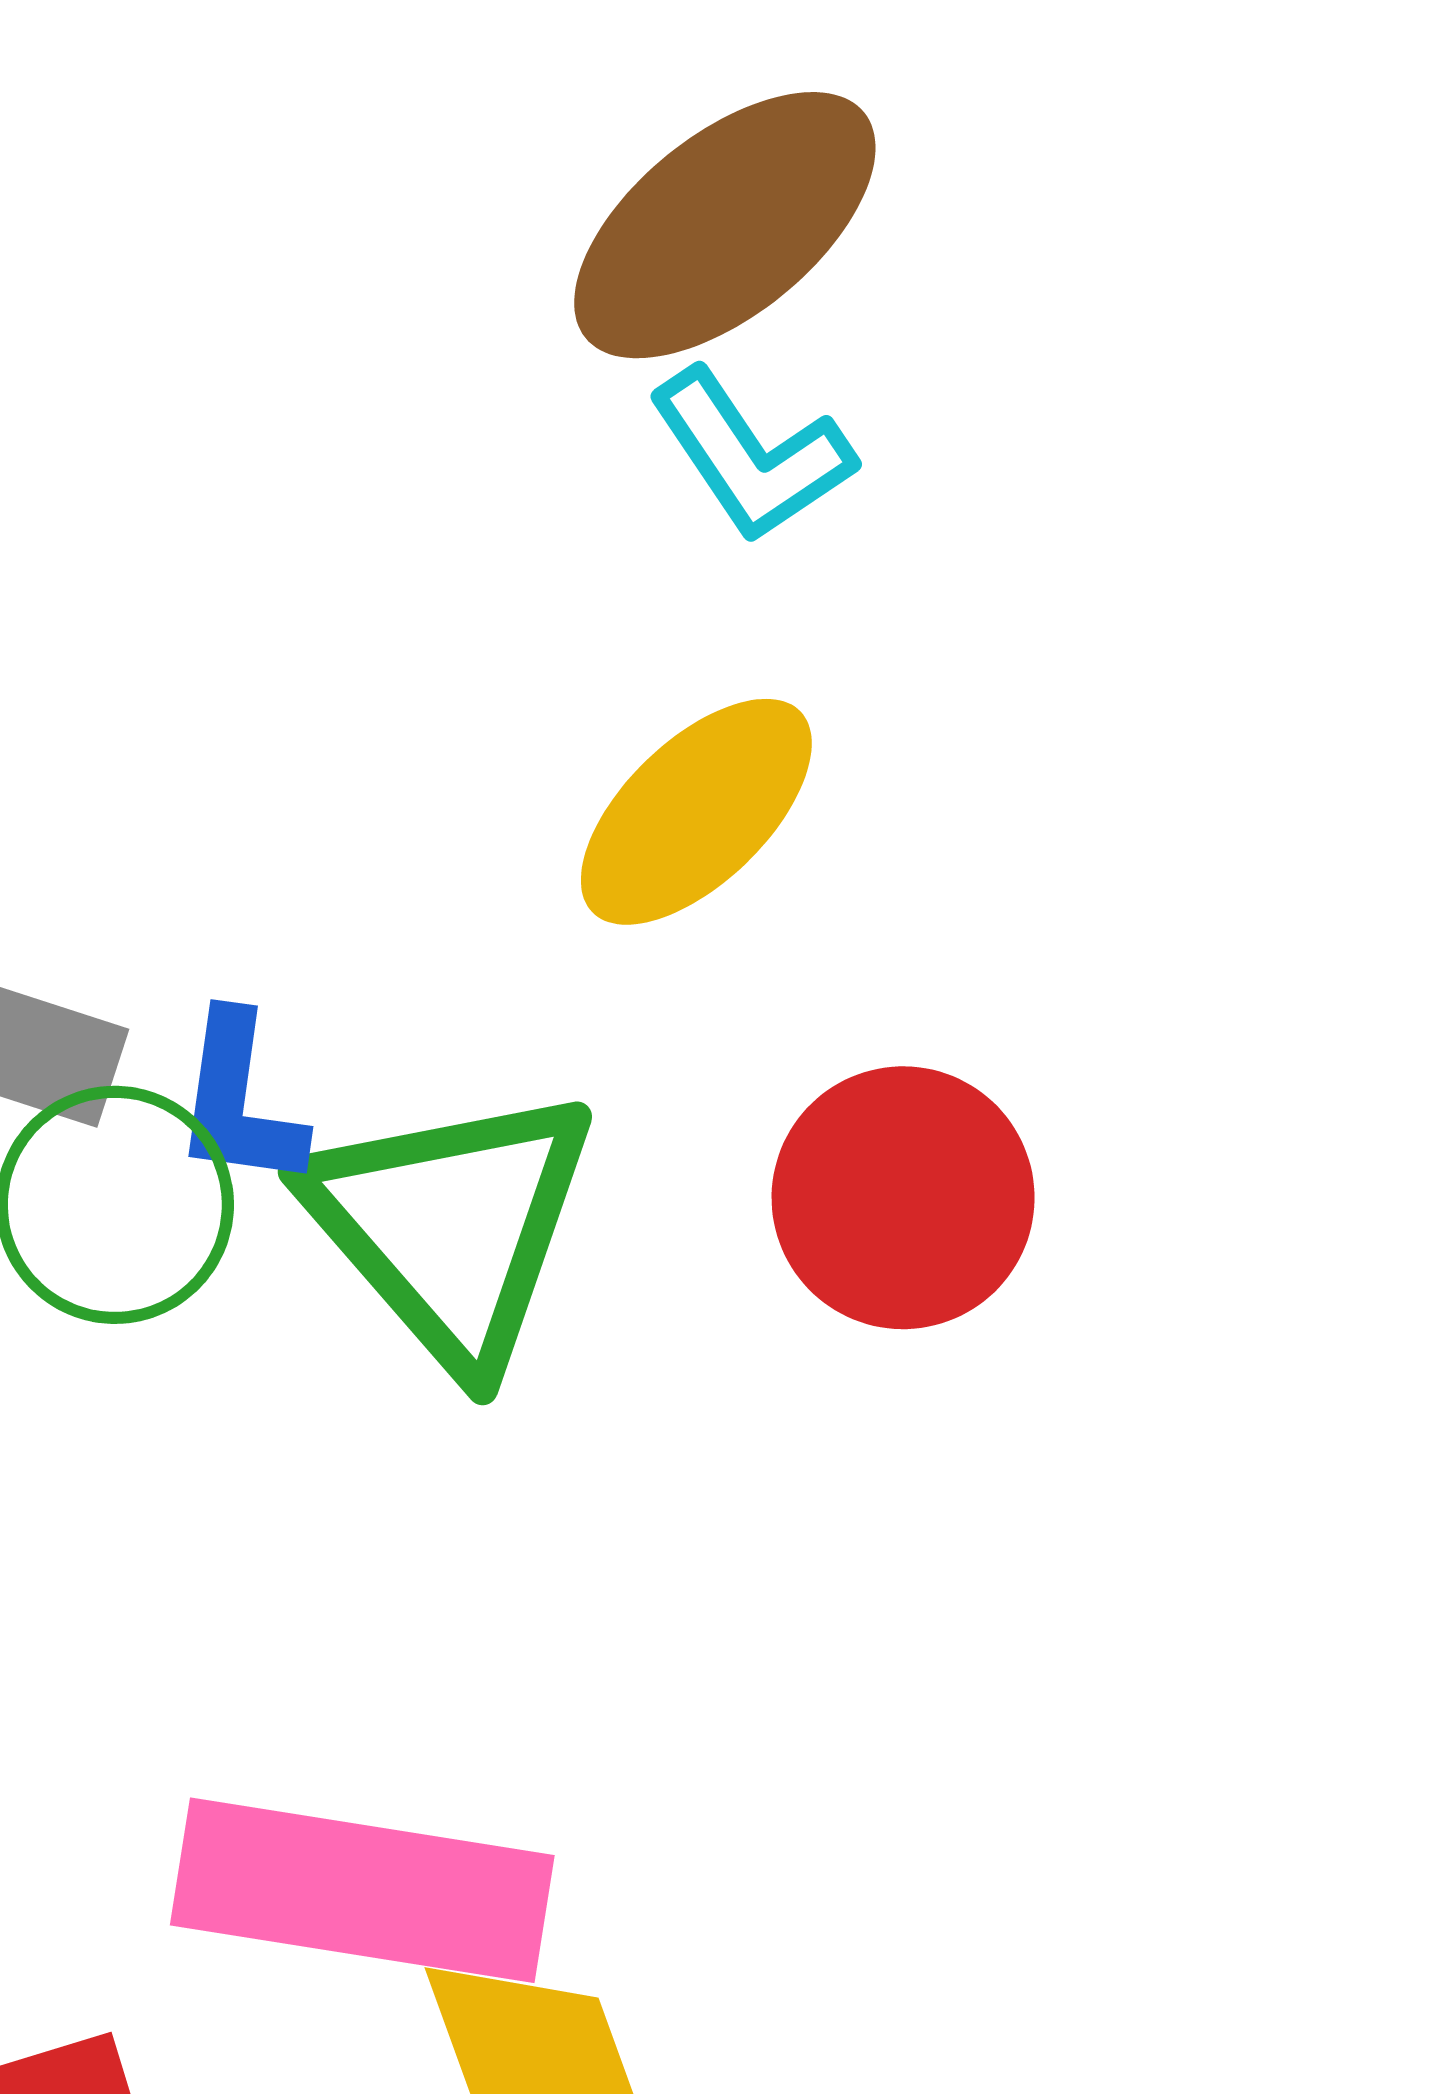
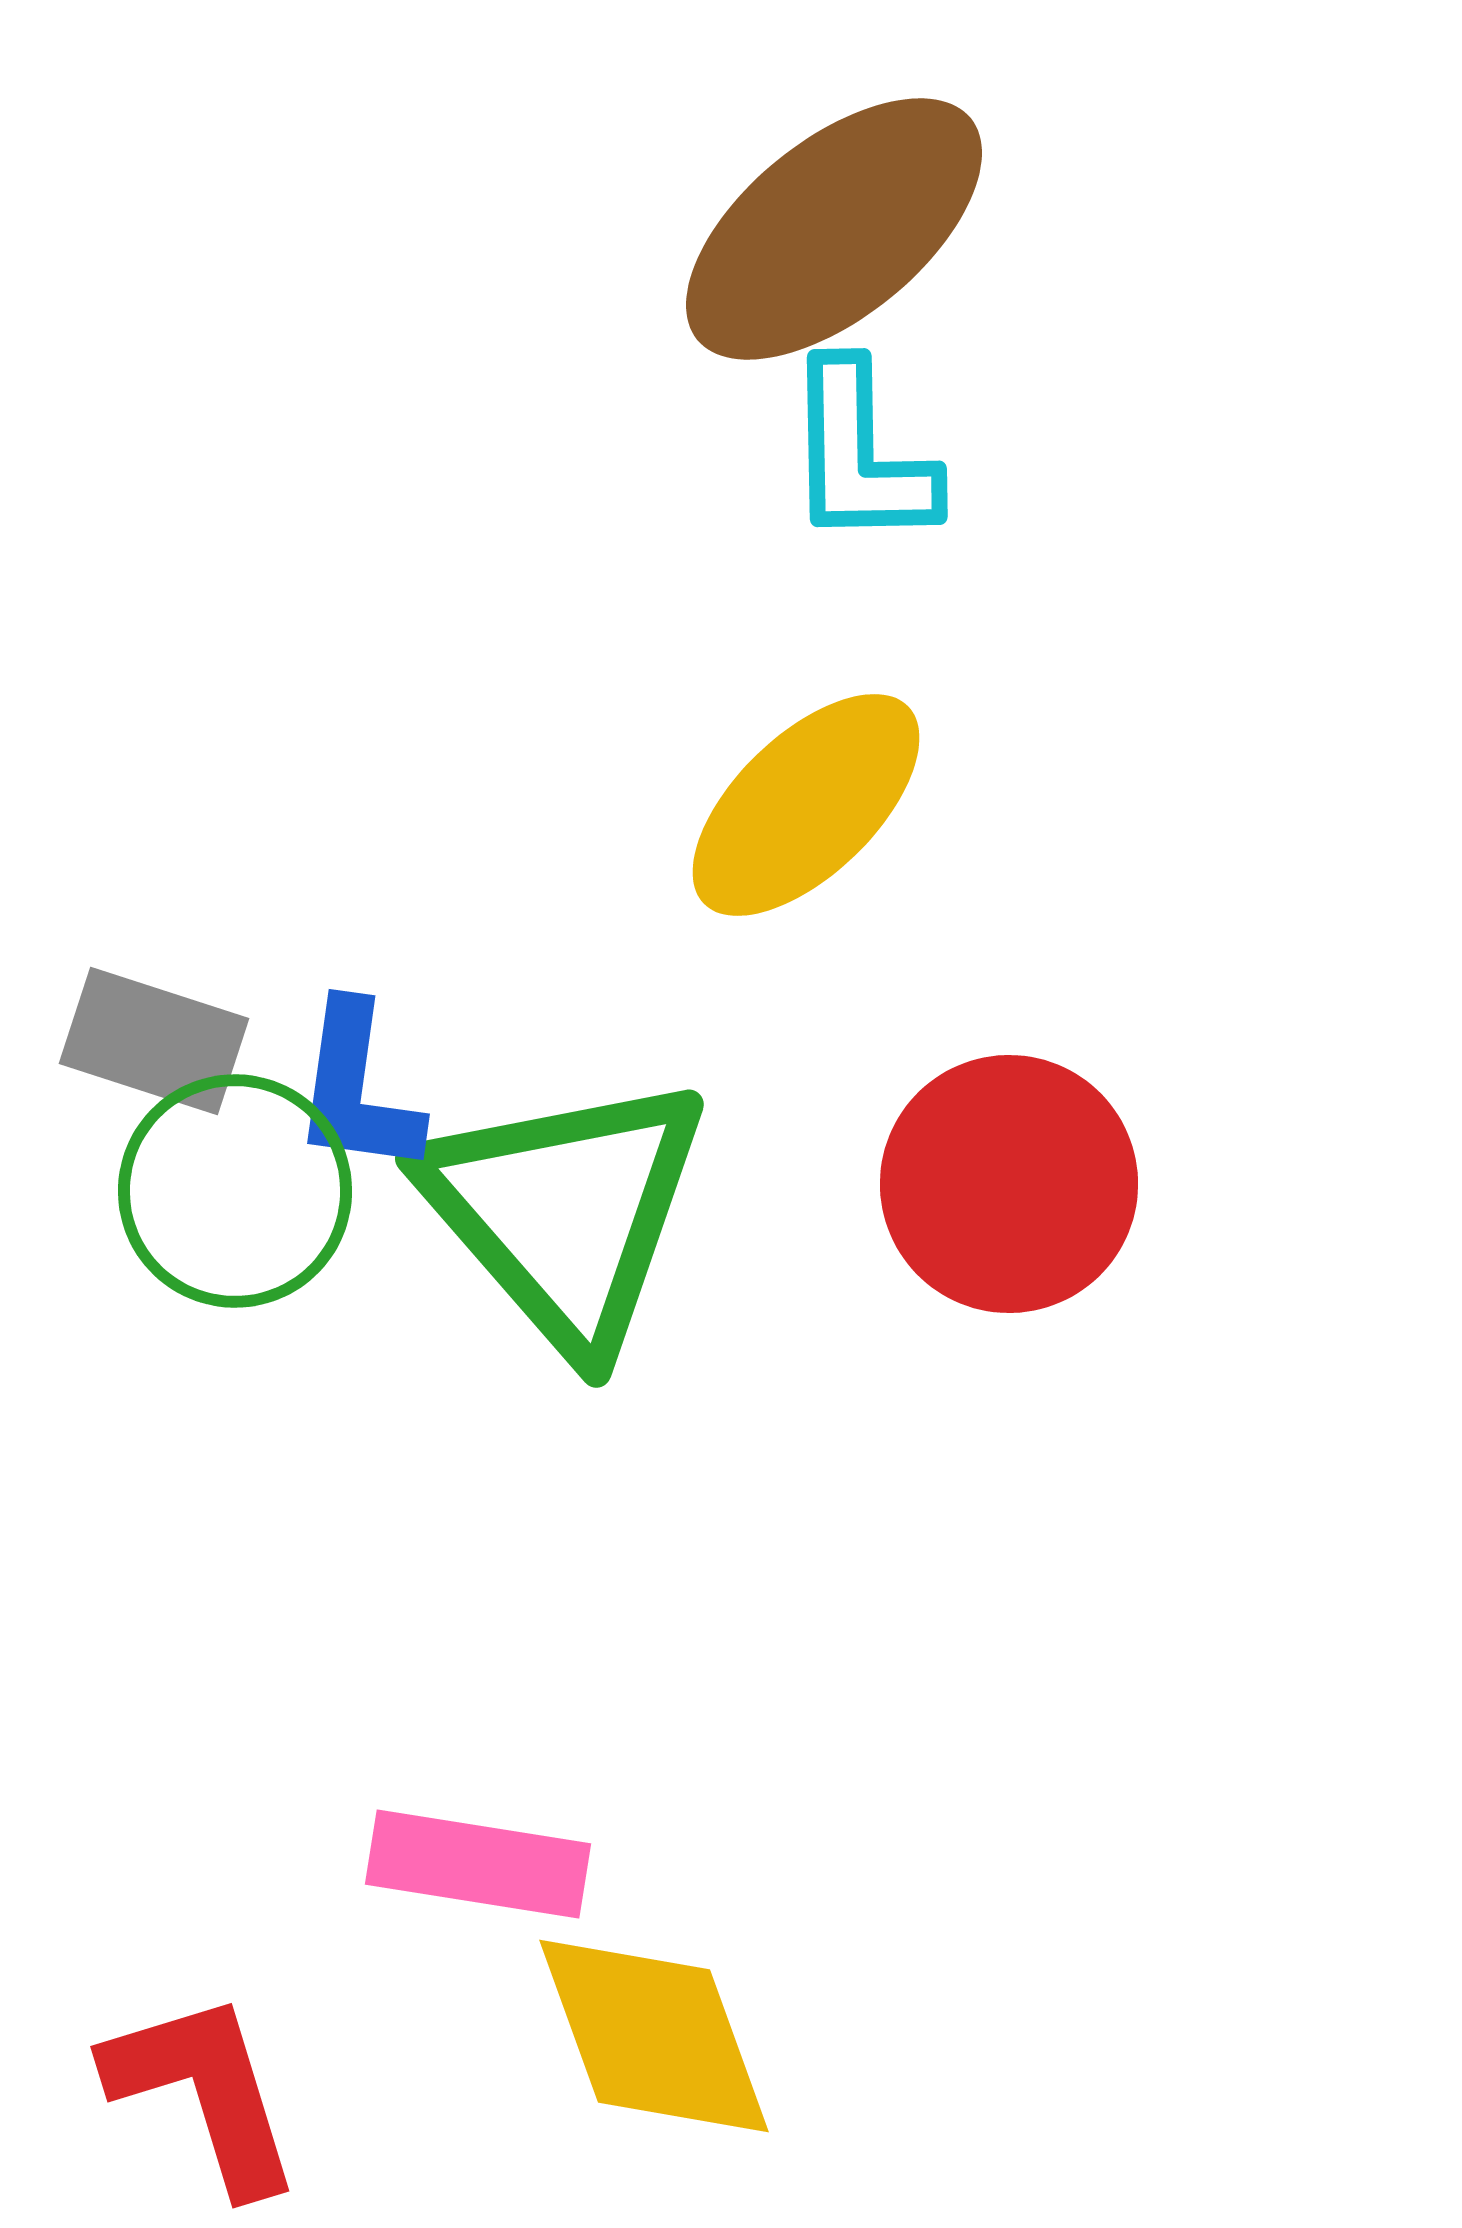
cyan L-shape: (751, 455) -> (860, 455), turned 33
pink rectangle: (362, 1890) -> (478, 1864), size x0.6

